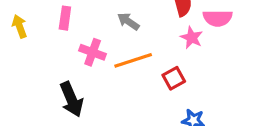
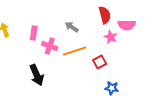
pink rectangle: (65, 18) -> (34, 33), moved

